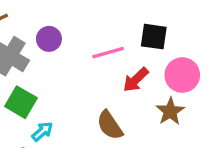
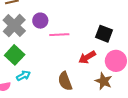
pink line: (108, 53) -> (59, 35), moved
brown star: (170, 111) -> (104, 81), turned -30

